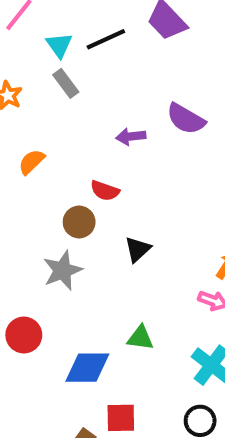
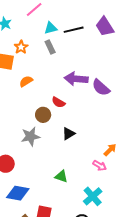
cyan triangle: (59, 45) -> (51, 28), turned 40
purple semicircle: (186, 119) -> (101, 88), moved
purple arrow: (131, 137) -> (76, 79), size x1.6
blue diamond: (87, 368) -> (18, 193), moved

